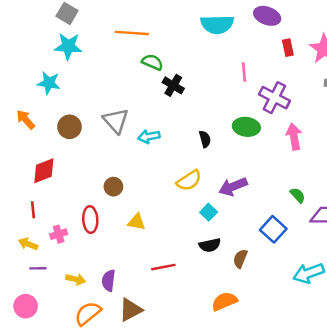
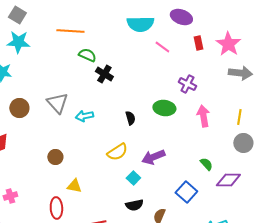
pink line: (244, 72) -> (162, 47), moved, turned -49
purple cross: (274, 98) -> (187, 84), size x0.7
red ellipse: (90, 220) -> (56, 208), moved

